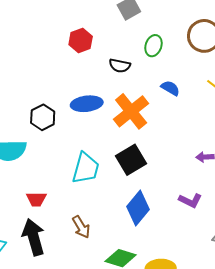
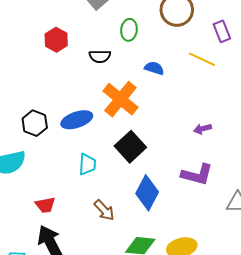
blue ellipse: (87, 104) -> (77, 120), moved
cyan trapezoid: (86, 168) -> (87, 164), size x0.7
purple L-shape: (190, 200) -> (197, 175), size x1.4
brown arrow: (81, 227) -> (104, 210), moved

